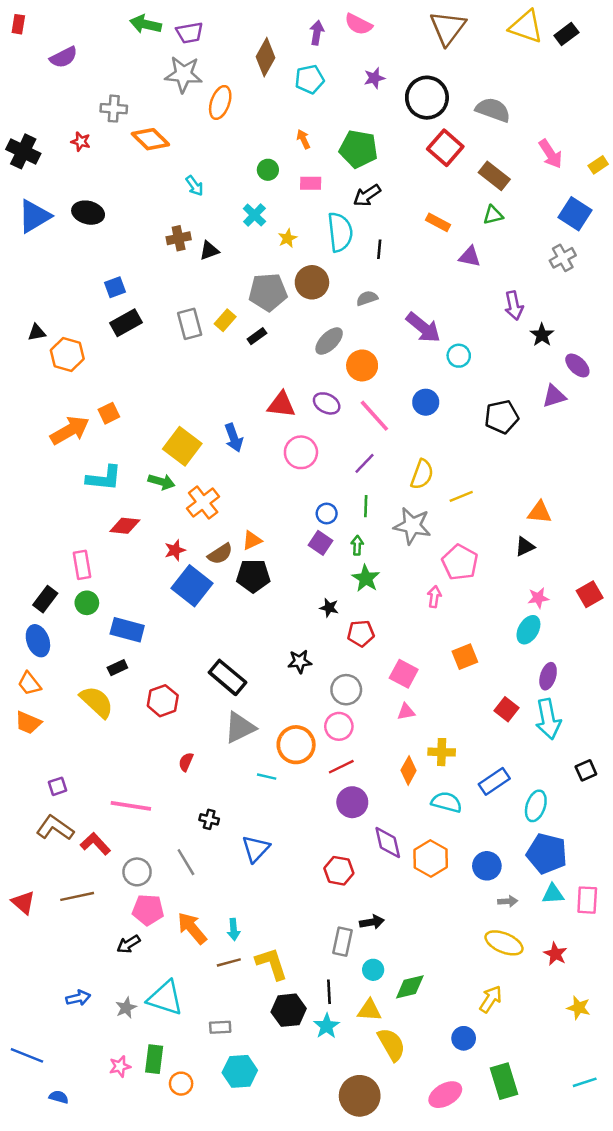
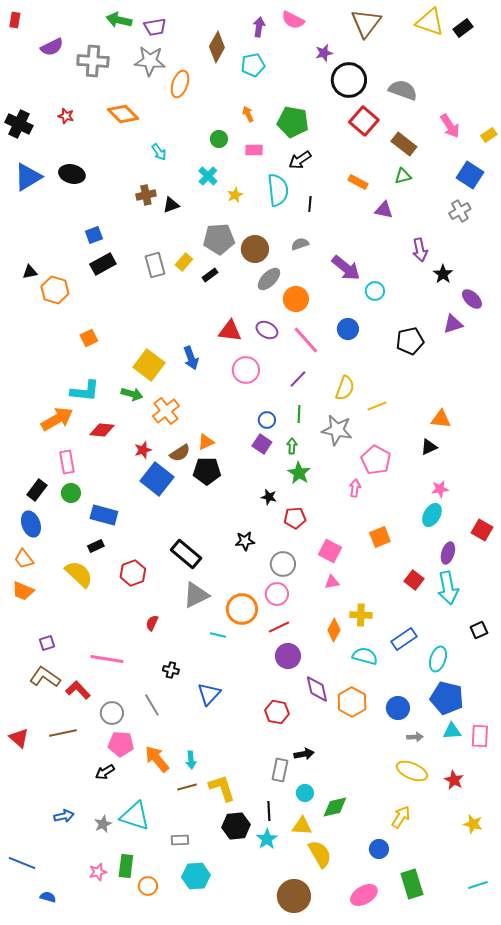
purple star: (374, 78) -> (324, 53), moved
gray cross: (114, 109) -> (93, 61), moved, size x1.4
brown circle: (312, 282) -> (255, 249), moved
orange arrow: (70, 430) -> (57, 419), moved
red square: (590, 594) -> (482, 530), moved, turned -30

